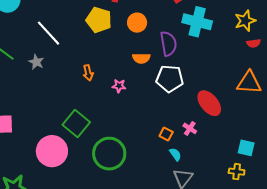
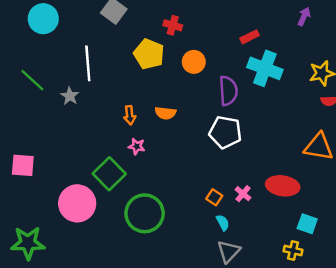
white line: (49, 33) -> (88, 63), turned 32
orange semicircle: (141, 58) -> (165, 113), moved
pink star: (119, 86) -> (137, 146), moved
red ellipse: (209, 103) -> (283, 186), moved, turned -48

